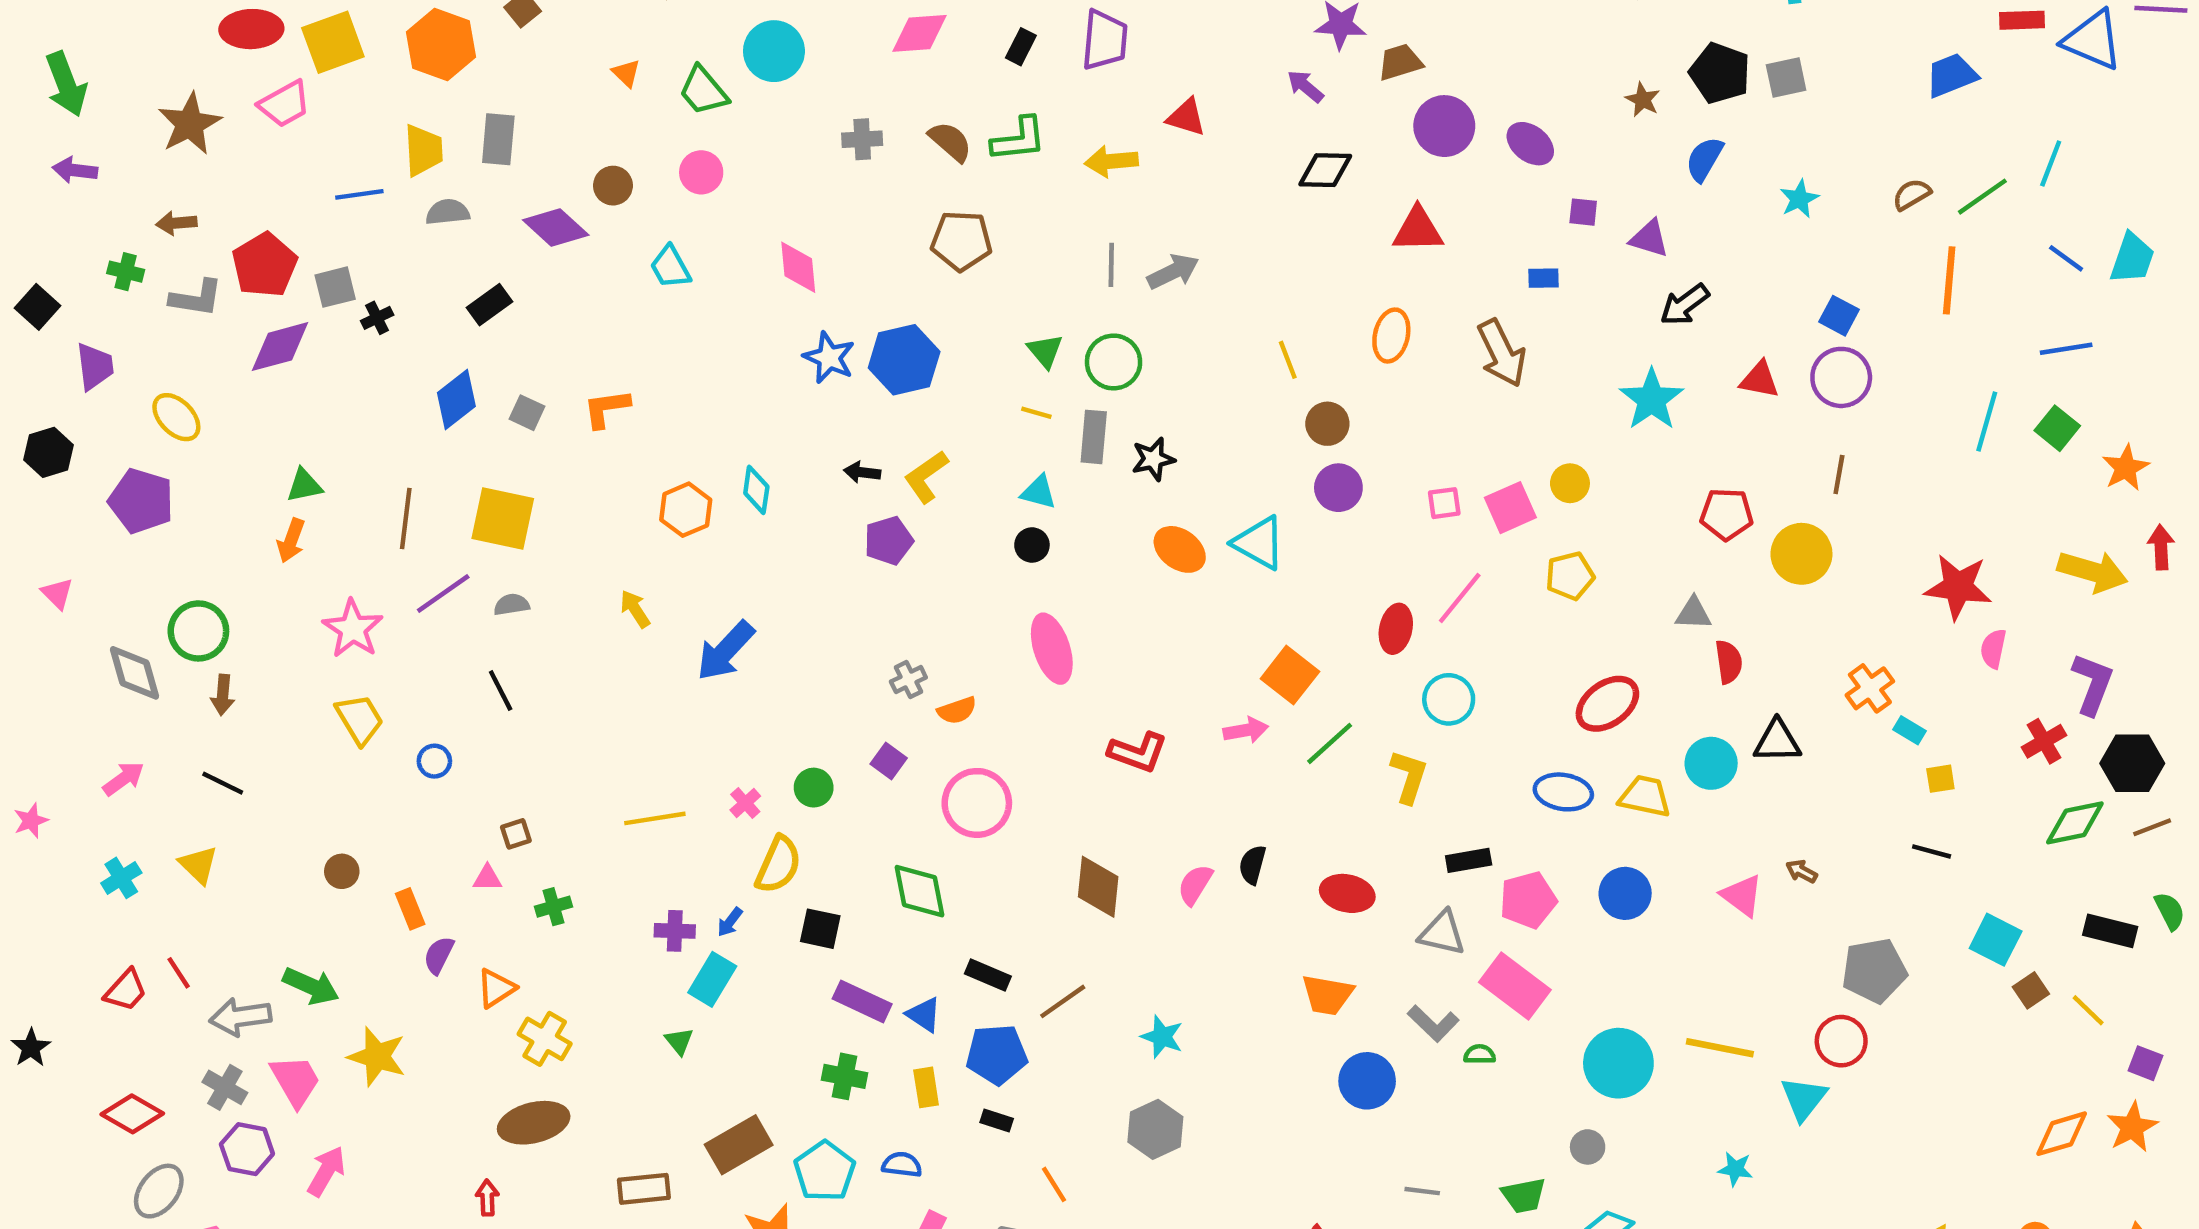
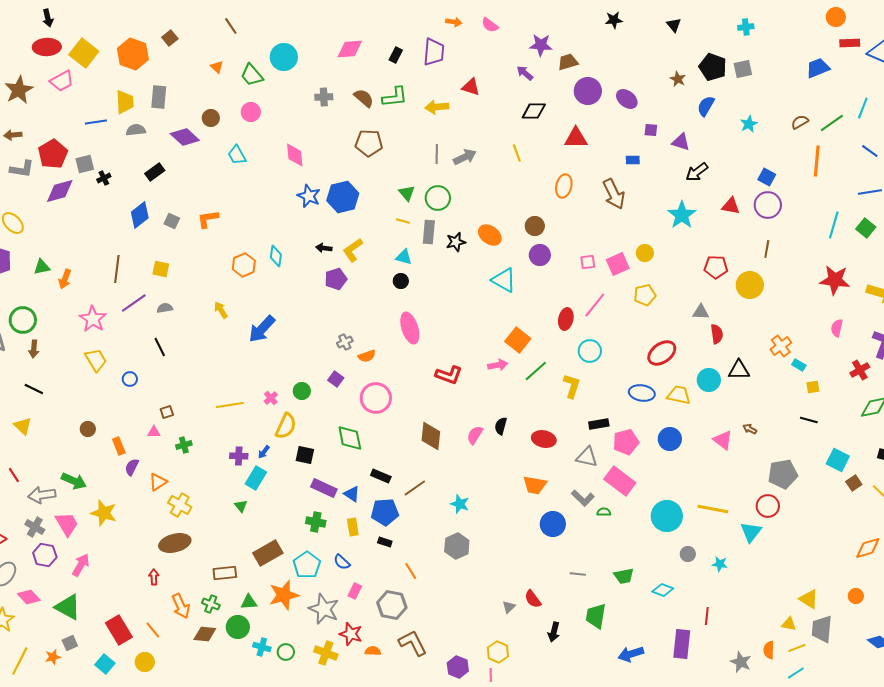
yellow square: (333, 42) -> (84, 53), turned -32
yellow line: (1288, 360) -> (517, 153), moved
green triangle: (304, 485) -> (42, 267), moved
yellow square: (503, 519) -> (161, 269), size x0.6
orange ellipse: (1180, 549) -> (490, 235), moved
red star: (1958, 587) -> (835, 280), moved
gray circle: (1588, 1147) -> (688, 554), moved
blue semicircle: (902, 1165) -> (342, 562), turned -144

